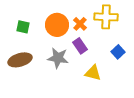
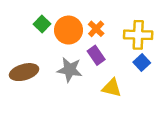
yellow cross: (106, 17) -> (138, 35), moved
green square: (23, 27) -> (42, 24), moved, turned 32

